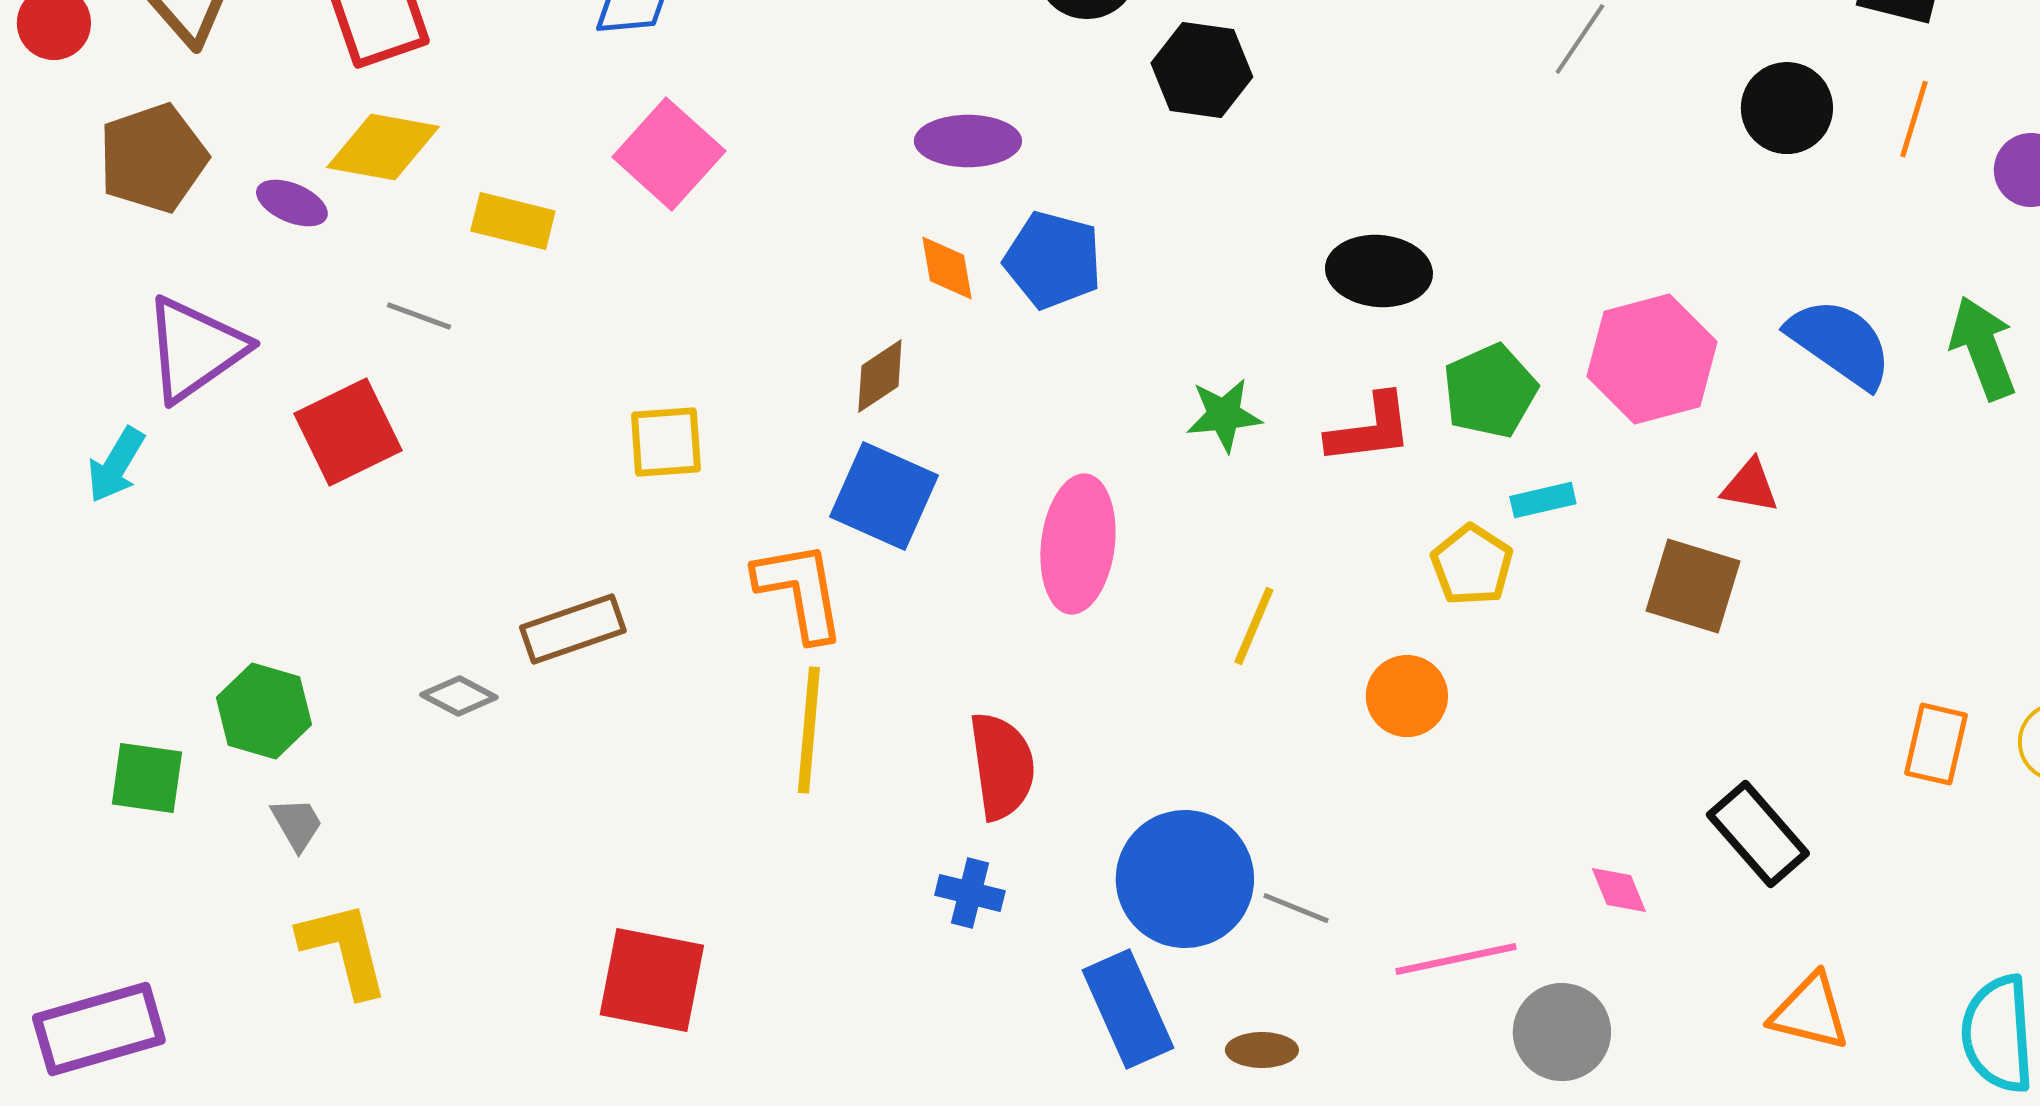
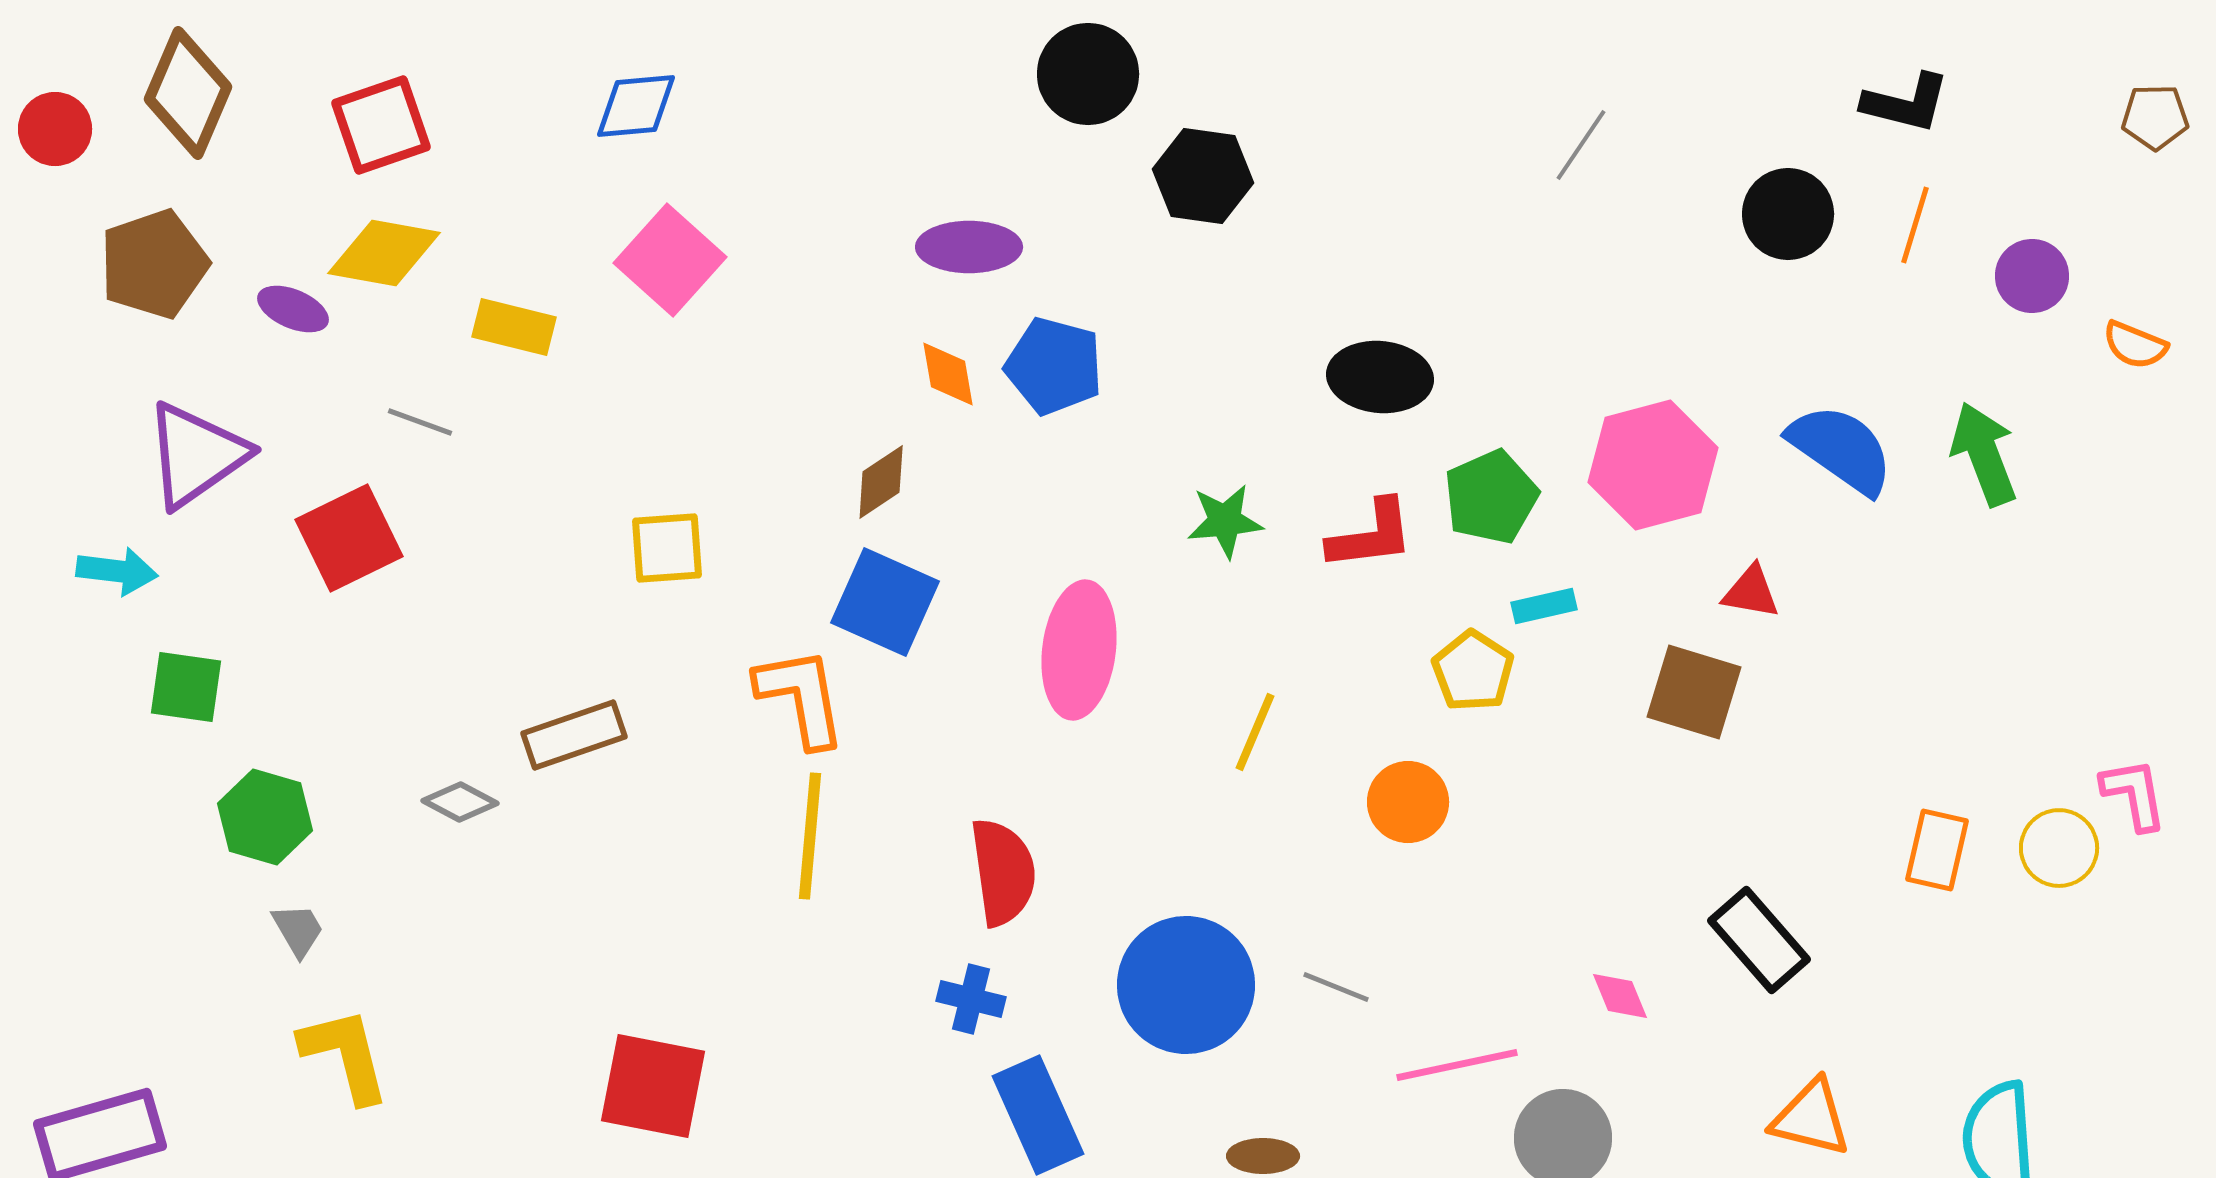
cyan arrow: (116, 465) -> (117, 571), turned -114
green square: (147, 778) -> (186, 687), moved
gray line: (1296, 908) -> (1336, 987), moved
blue rectangle: (1128, 1009) -> (1038, 1115), moved

